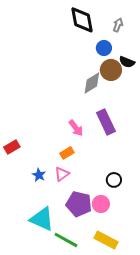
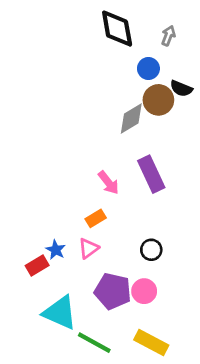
red rectangle: (12, 147) -> (37, 265), moved
black circle: (114, 180) -> (151, 250), moved

